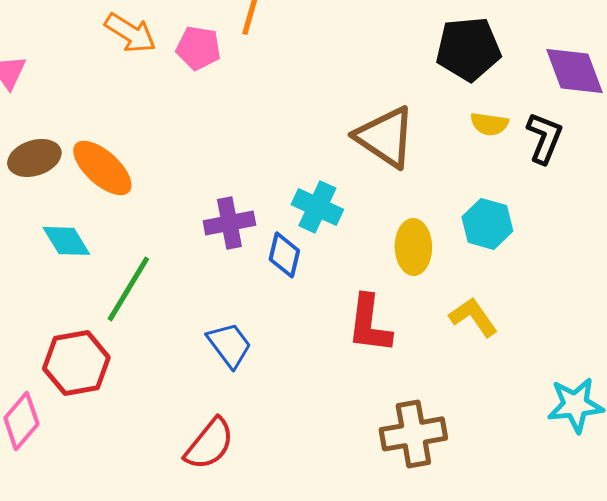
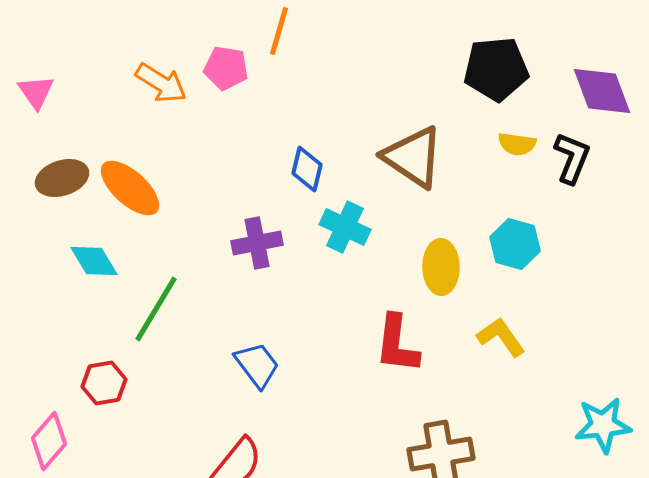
orange arrow: (130, 33) -> (161, 83), moved
blue diamond: (284, 255) -> (307, 169), moved
red hexagon: (76, 363) -> (104, 383), size x0.7

